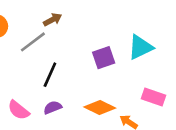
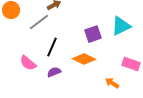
orange diamond: (100, 107) -> (84, 59), moved
pink semicircle: (19, 110) -> (28, 63), moved

